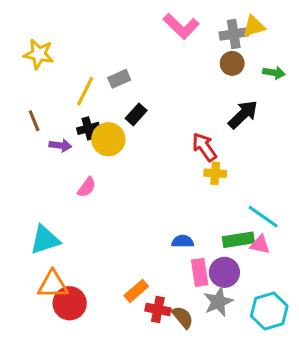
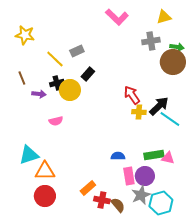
gray cross: (234, 34) -> (151, 41), moved
brown circle: (232, 63) -> (173, 62), moved, size x1.6
yellow line: (85, 91) -> (55, 59), turned -72
black arrow: (243, 114) -> (159, 106), moved
pink semicircle: (87, 187) -> (56, 121), turned 40
cyan line: (263, 217) -> (170, 119), moved
orange triangle: (53, 285) -> (45, 171), moved
cyan hexagon: (269, 311) -> (161, 203), moved

